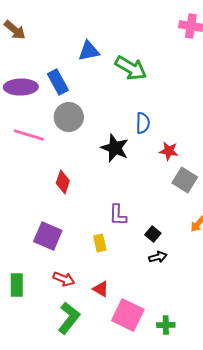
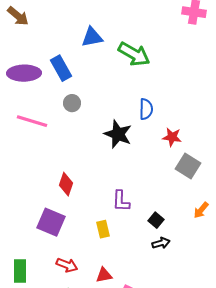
gray circle: (69, 117) -> (72, 103), size x0.6
red diamond: (63, 182) -> (66, 184), moved
red triangle: (101, 289) -> (104, 275), turned -42

